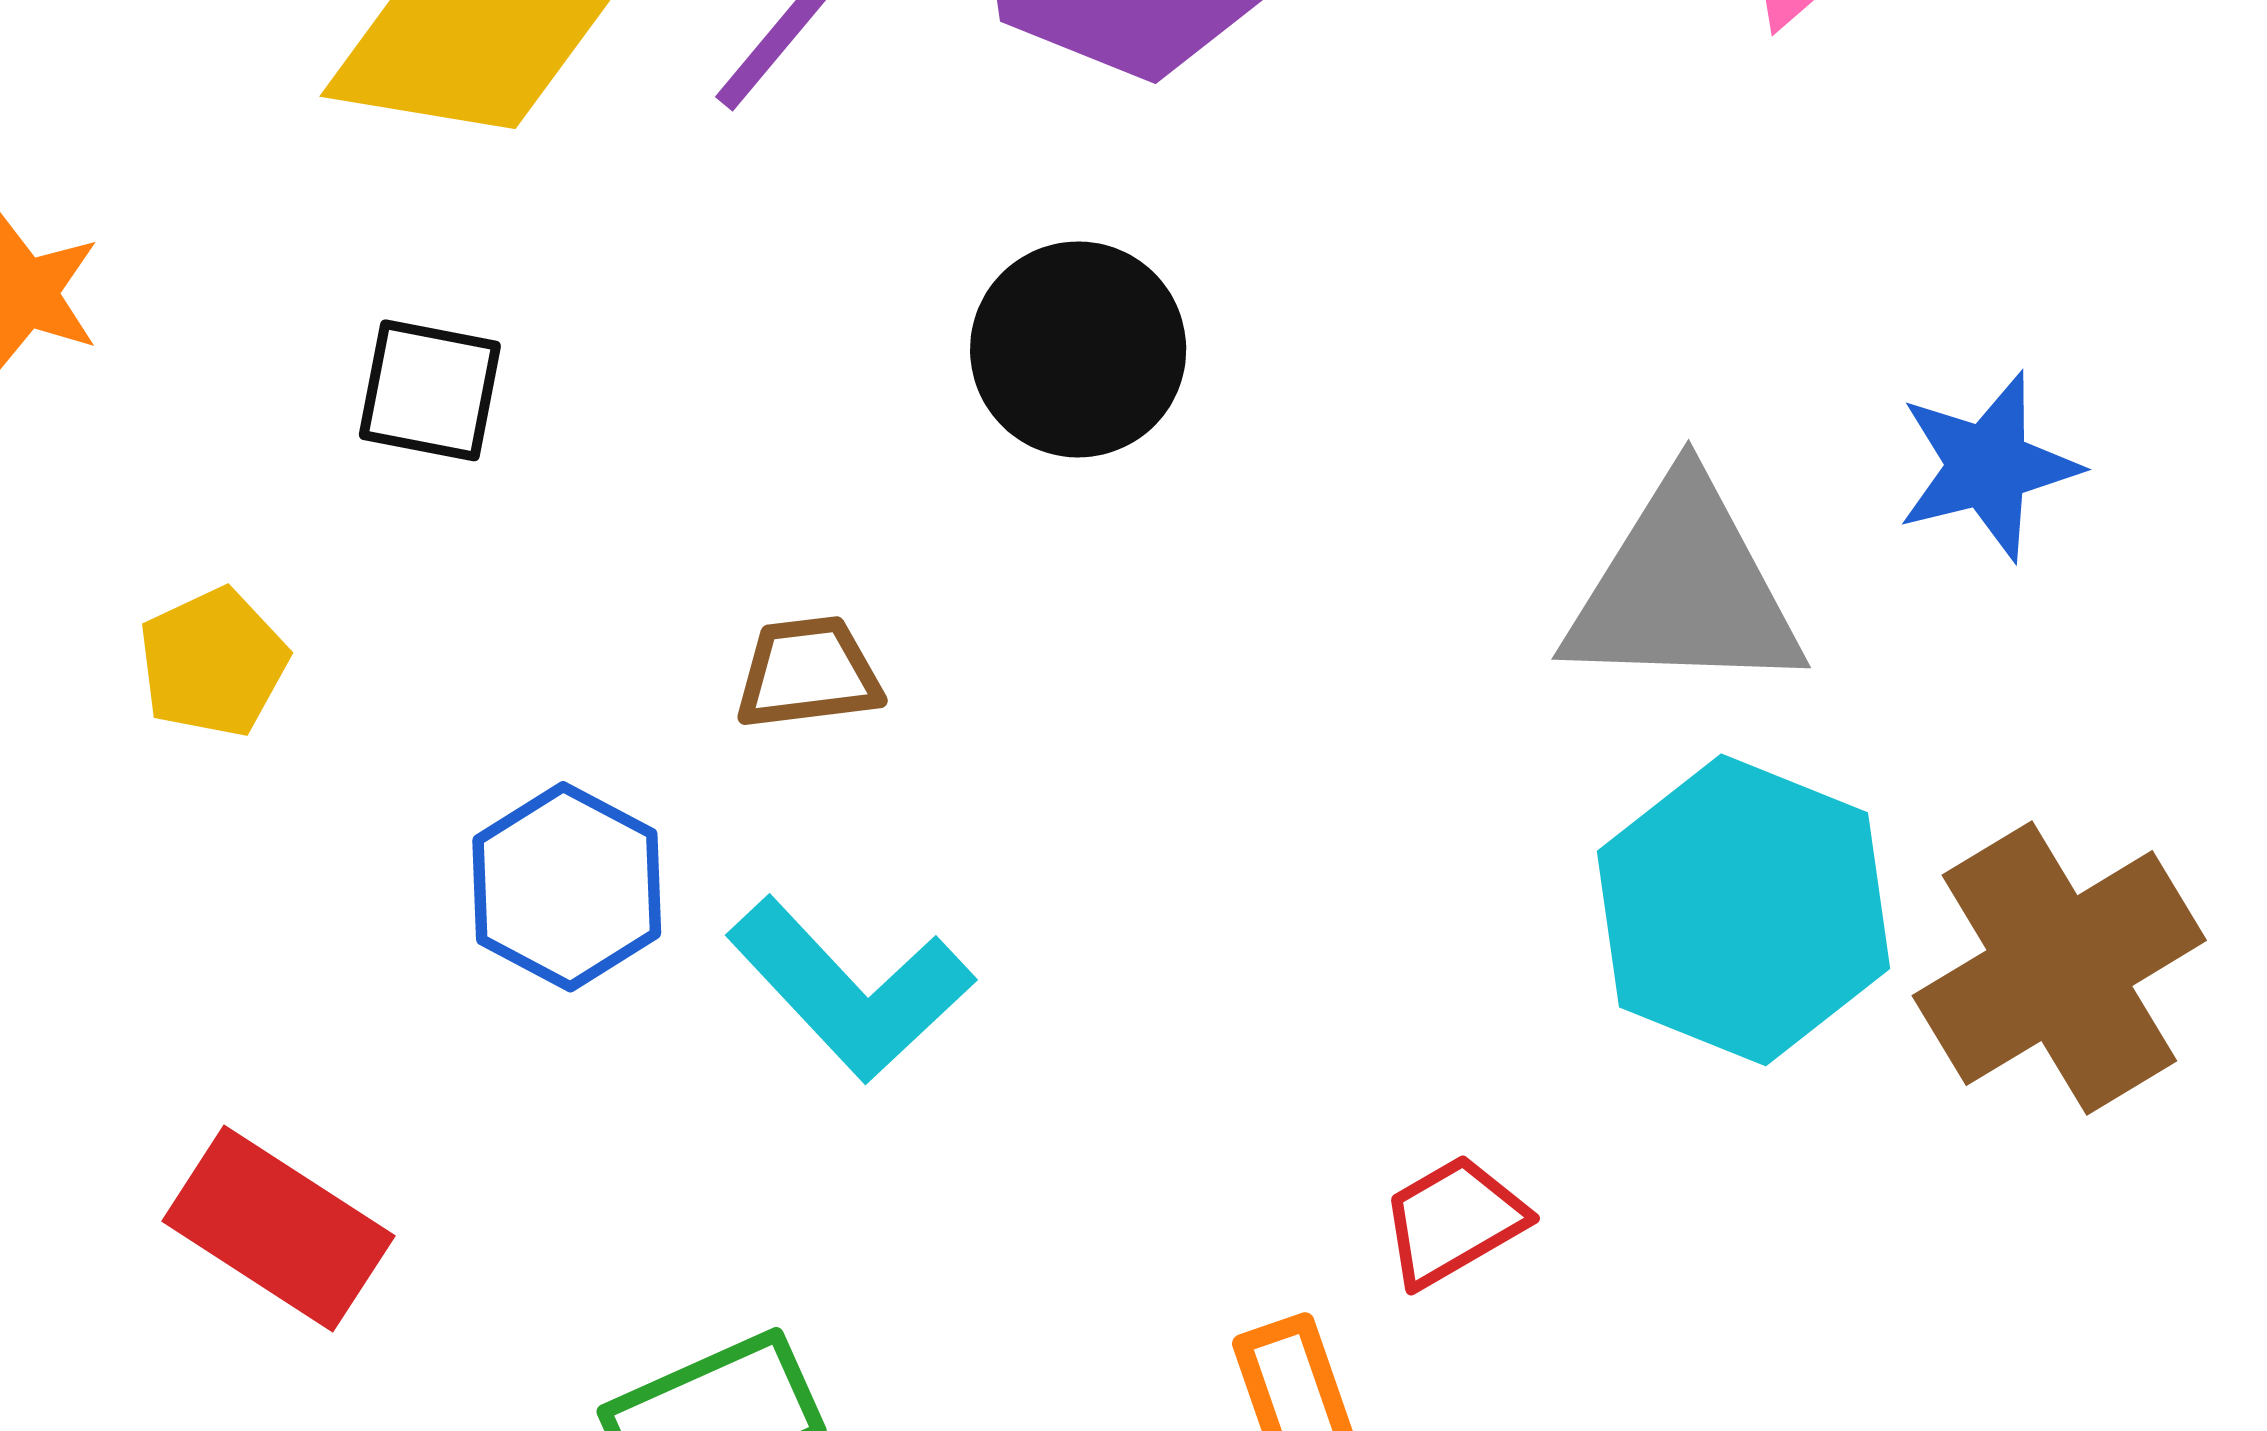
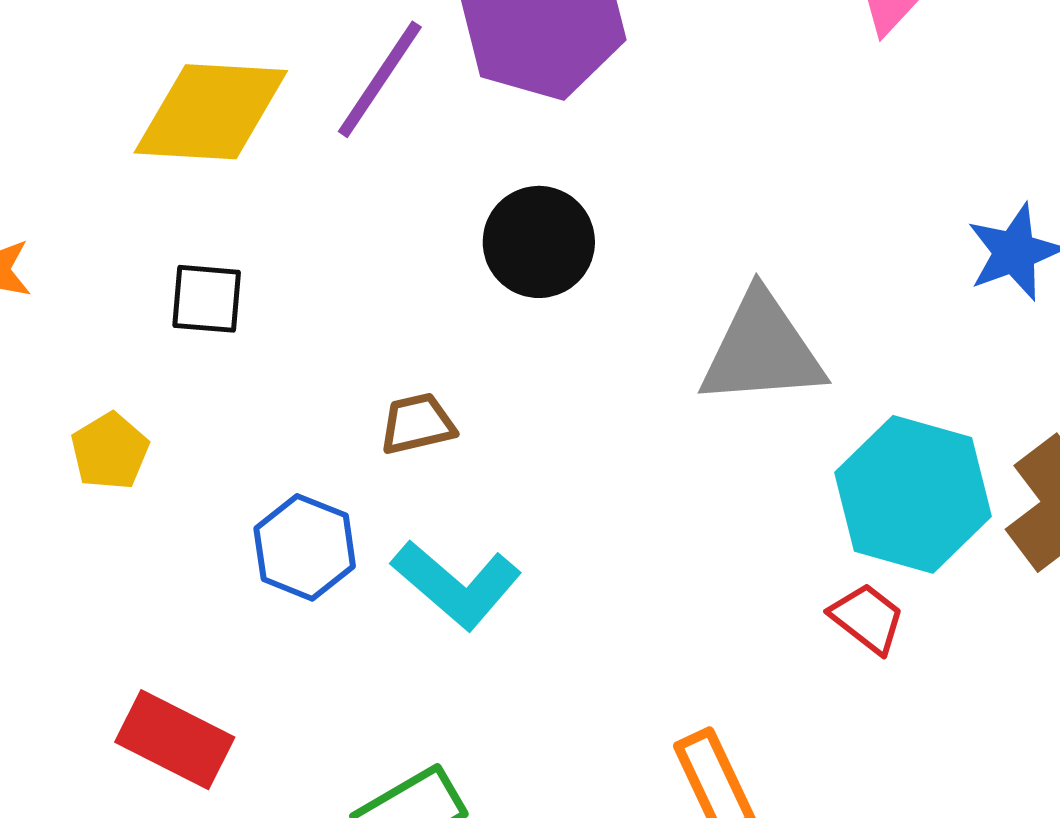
gray triangle: (1684, 589) -> (762, 350), moved
red trapezoid: (1453, 1221) -> (867, 618), moved, turned 74

